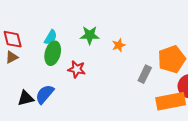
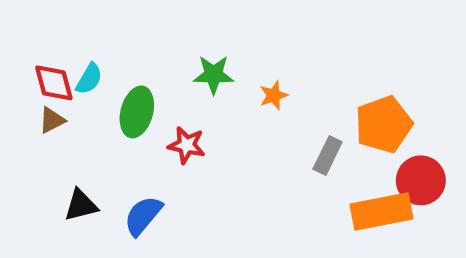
cyan semicircle: (51, 37) -> (89, 79), moved
blue semicircle: (45, 94) -> (143, 216), moved

